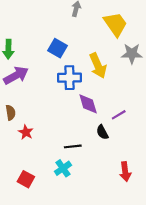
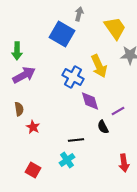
blue square: (58, 48) -> (62, 34), moved, size x1.4
blue cross: (70, 78) -> (73, 77), turned 30

